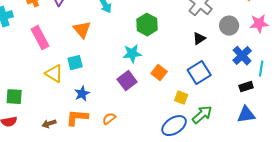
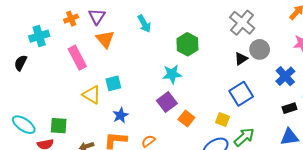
gray circle: (229, 26) -> (260, 49), moved
orange triangle: (82, 30) -> (105, 39), moved
orange square: (159, 73) -> (186, 118), moved
green square: (14, 97) -> (59, 126), moved

